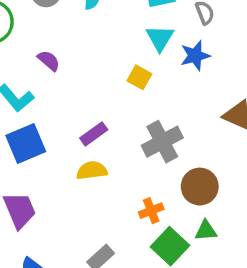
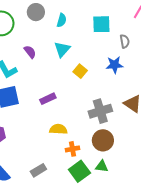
cyan triangle: (160, 38) -> (62, 49), moved
gray cross: (162, 142) -> (100, 111), moved
yellow semicircle: (92, 171) -> (58, 129), moved

